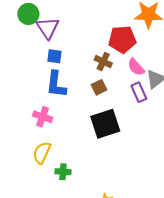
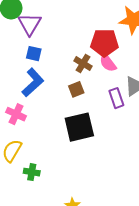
pink semicircle: (136, 67) -> (108, 63), moved
blue L-shape: (56, 84) -> (33, 82), turned -144

